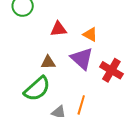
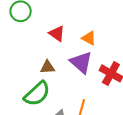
red triangle: (58, 29) -> (57, 33), turned 42

